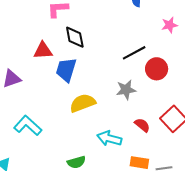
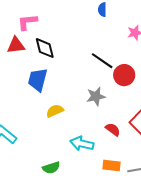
red triangle: (43, 51) -> (16, 45), moved
black line: (134, 53) -> (102, 61), turned 65
yellow semicircle: (83, 103) -> (55, 111), size x0.7

